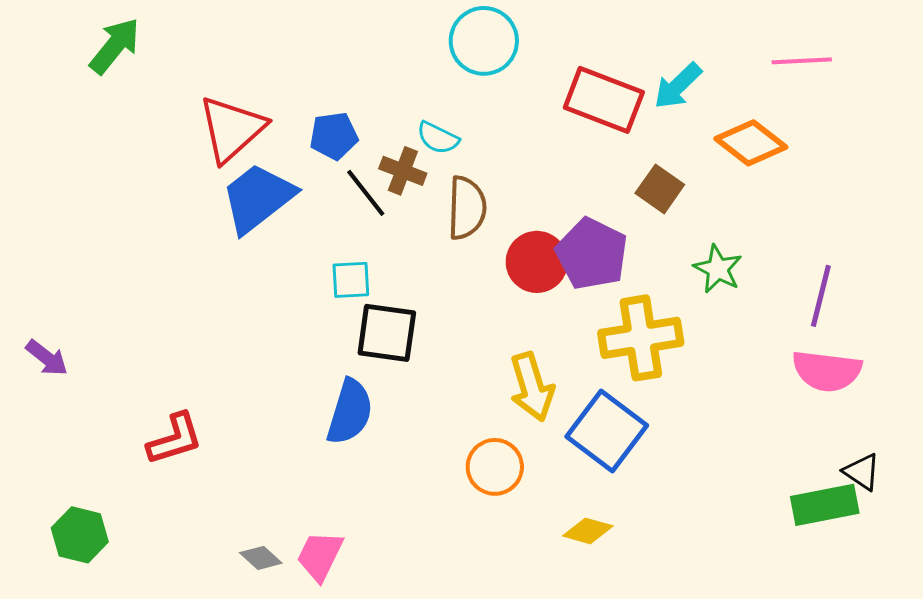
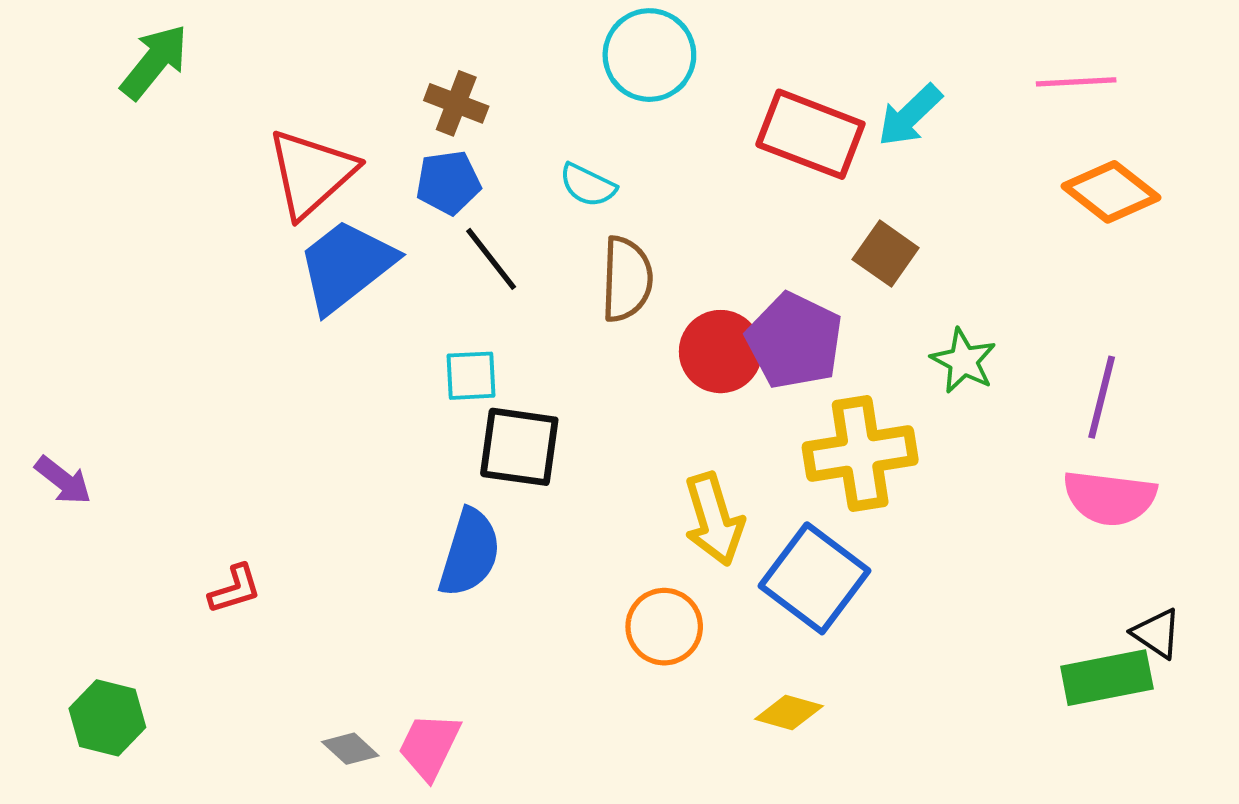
orange diamond: (751, 143) -> (1111, 192), moved
brown cross: (403, 171) -> (456, 103), moved
red L-shape: (175, 439) -> (235, 589), size x0.7

